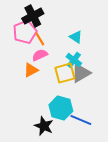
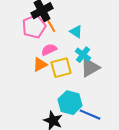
cyan triangle: (76, 37) -> (76, 32), moved
orange line: (40, 39) -> (51, 26), moved
yellow square: (65, 73) -> (61, 68), moved

